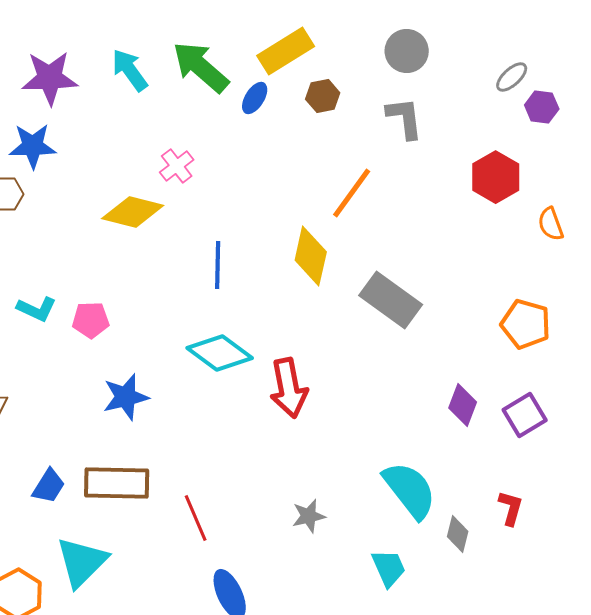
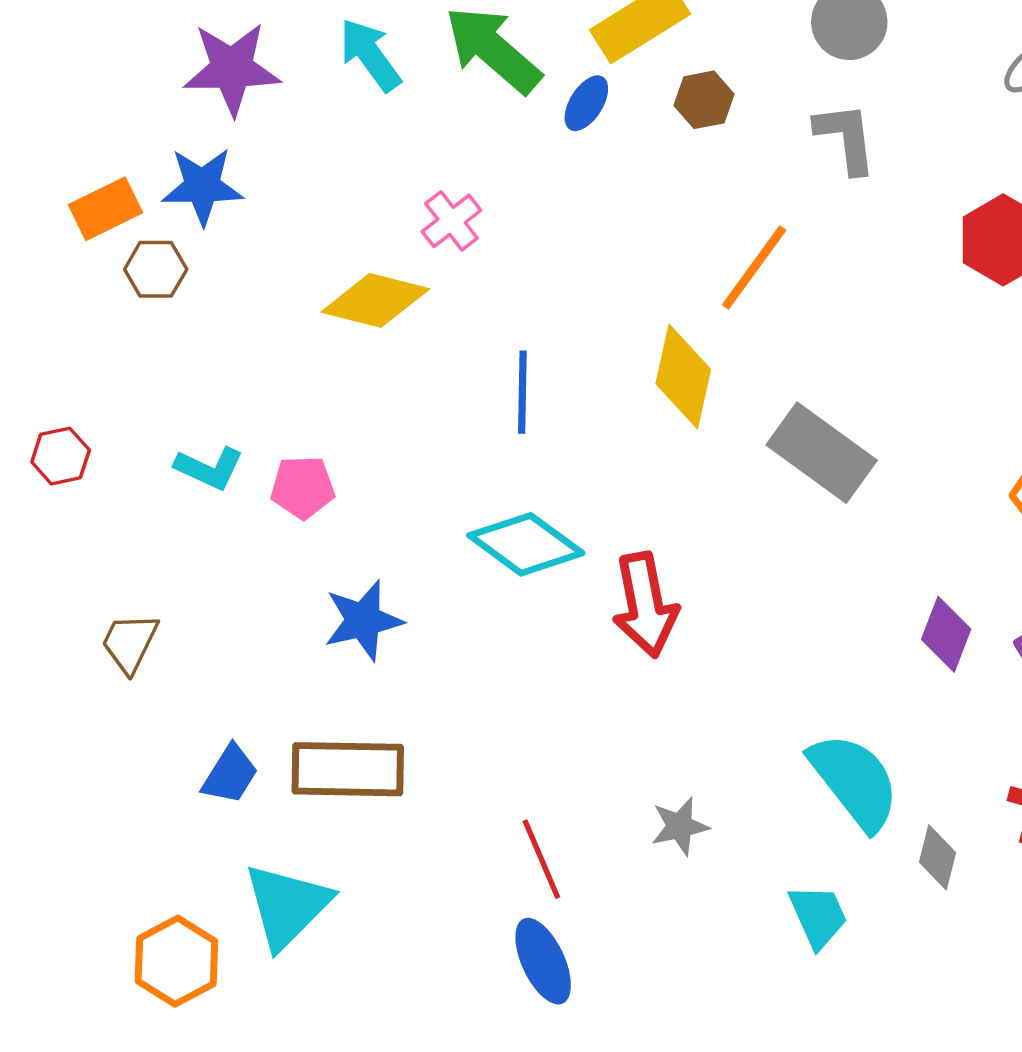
red line: (196, 518) -> (541, 859), moved

